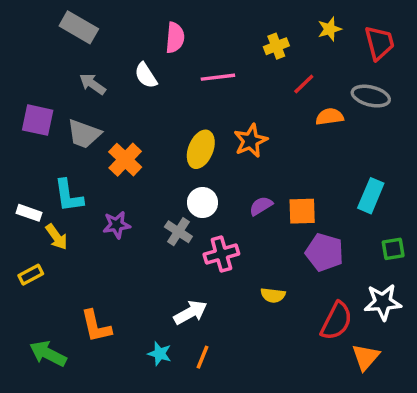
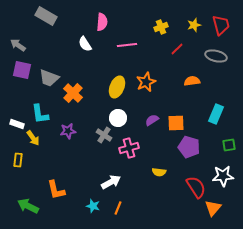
yellow star: (330, 29) -> (194, 25), moved
gray arrow: (93, 84) -> (18, 45), moved
orange semicircle: (330, 117) -> (192, 81), moved
yellow rectangle: (31, 275) -> (18, 160), turned -56
red semicircle: (336, 321) -> (196, 187), turned -60

